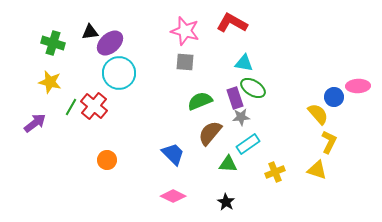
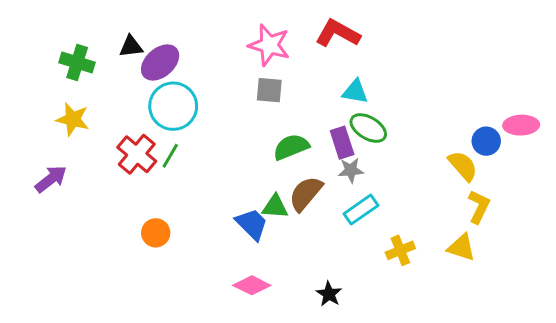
green line: (71, 107) -> (170, 156), moved
green triangle: (228, 164) -> (275, 207), moved

